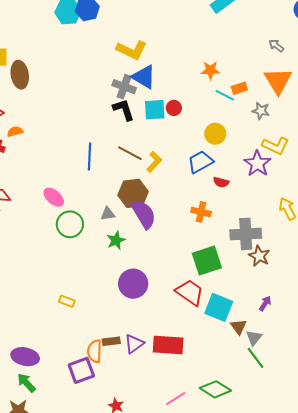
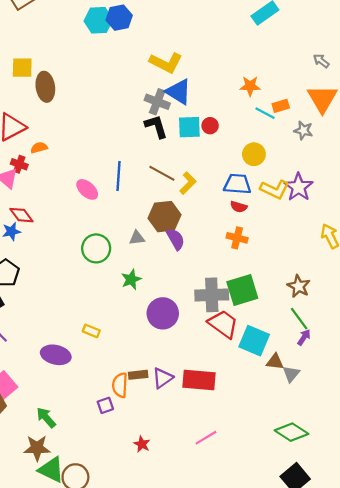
yellow L-shape: (276, 146) -> (275, 189), moved
blue trapezoid: (200, 162) -> (237, 184), turned 32
red semicircle: (221, 182) -> (239, 207), moved
pink ellipse: (54, 197) -> (87, 189), moved
purple semicircle: (144, 214) -> (176, 239), size x0.7
gray cross: (246, 234) -> (212, 295), moved
green star: (116, 240) -> (131, 279), moved
brown triangle: (239, 327) -> (275, 362), turned -48
purple ellipse: (25, 357) -> (56, 355), moved
green line: (255, 358) -> (299, 319), moved
purple square: (81, 370) -> (105, 405), size x0.6
green diamond: (215, 389) -> (292, 432), moved

